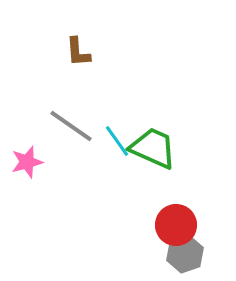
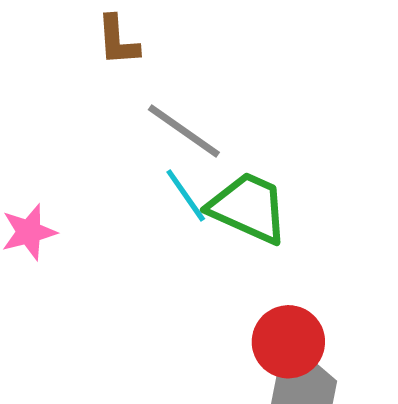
gray line: (71, 126) -> (184, 131), moved

